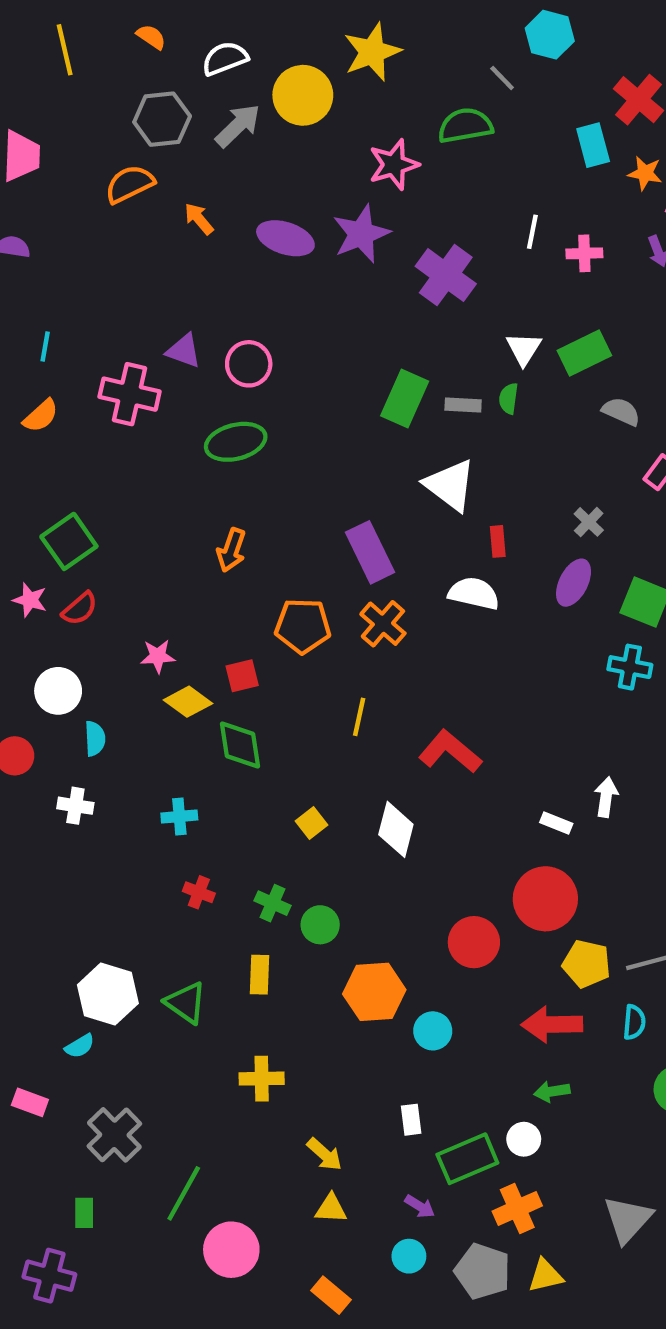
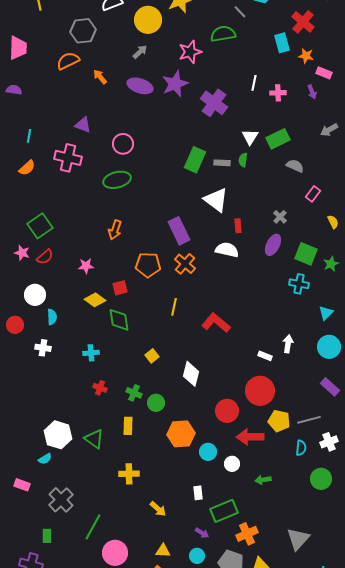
gray arrow: (238, 126) -> (140, 52), moved, size x0.7
purple triangle: (184, 351) -> (83, 125), moved
pink star: (158, 656) -> (86, 266), moved
white diamond: (396, 829) -> (191, 374), moved
red arrow: (552, 1024) -> (250, 437), moved
white circle: (524, 1139) -> (232, 464), moved
yellow triangle: (331, 1209) -> (163, 551), moved

